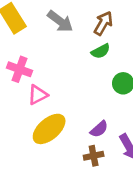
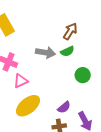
gray arrow: (60, 21) -> (45, 53), moved, turned -30

